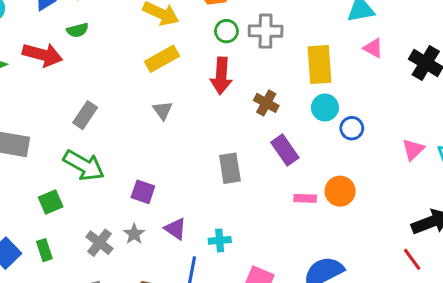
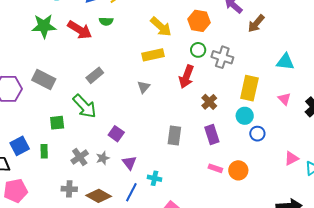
pink triangle: (373, 48) -> (284, 99), moved

